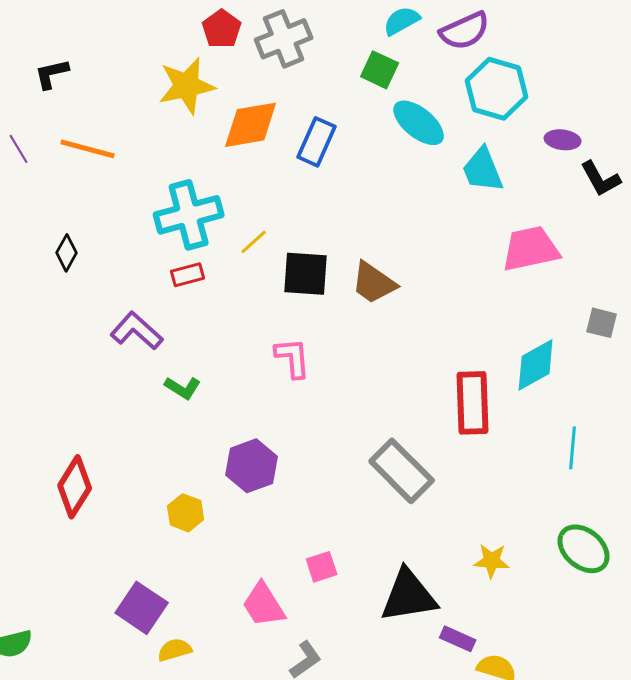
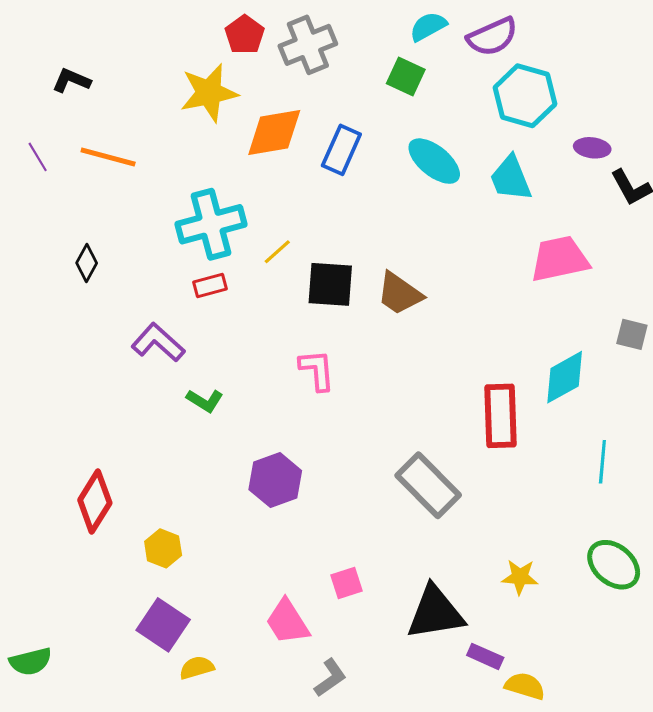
black L-shape: (52, 74) -> (71, 81), turned 36
cyan ellipse: (419, 123) -> (434, 161), moved
yellow hexagon: (186, 513) -> (163, 548), moved

